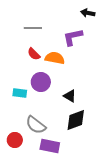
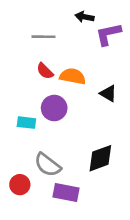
black arrow: (88, 13) -> (85, 17), moved
purple L-shape: (73, 37) -> (108, 34), moved
black triangle: (70, 96) -> (108, 93), moved

